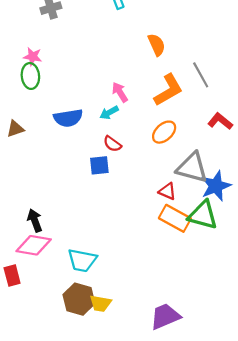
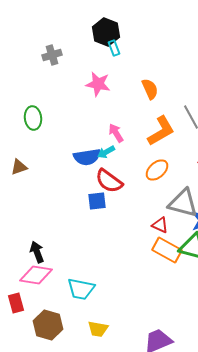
pink star: (33, 57) -> (98, 84), moved, size x1.4
blue semicircle: (68, 118) -> (87, 157), moved
red semicircle: (112, 144) -> (109, 181), size x1.6
brown hexagon: (79, 299) -> (48, 325), moved

